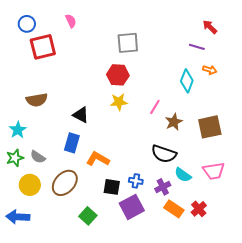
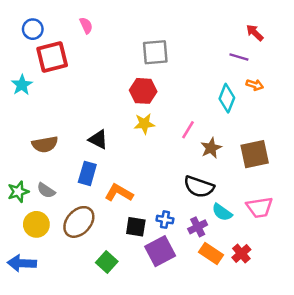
brown semicircle: (37, 100) -> (45, 144), moved
cyan star: (18, 130) -> (22, 85), moved

